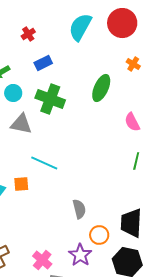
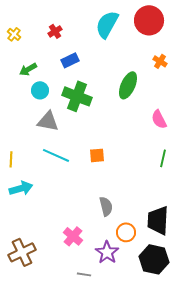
cyan line: (44, 163) -> (56, 155), moved
orange square: (21, 184) -> (97, 155), moved
pink cross: (42, 260) -> (73, 236), moved

